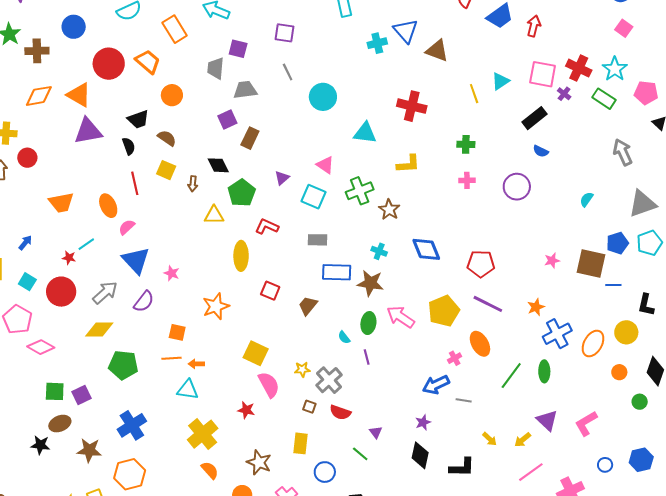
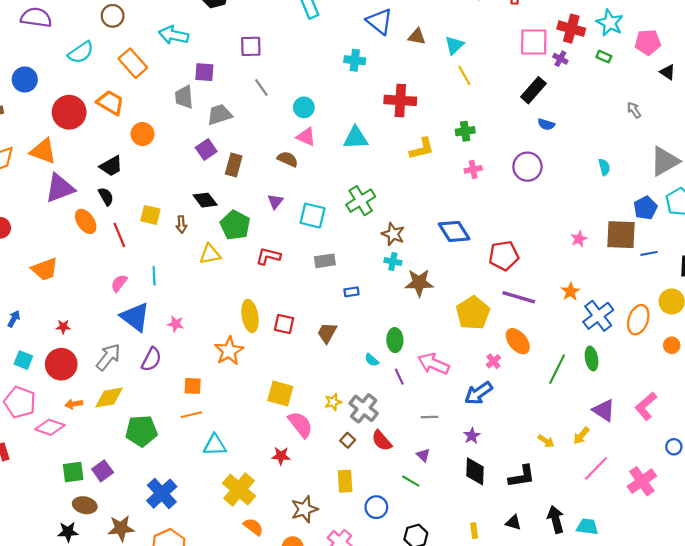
cyan cross: (377, 43) -> (355, 60), moved, turned 30
brown triangle: (437, 51) -> (417, 37), size x0.7
cyan triangle: (500, 81) -> (454, 45), moved
cyan circle: (323, 97) -> (304, 107), size x0.7
green rectangle: (604, 99) -> (604, 57), size x0.6
brown semicircle: (167, 138) -> (288, 159), moved
gray arrow: (623, 152) -> (634, 110), size x0.6
yellow L-shape: (408, 164) -> (422, 149), moved
pink triangle: (325, 165) -> (306, 137), moved
cyan semicircle: (587, 199) -> (604, 167), turned 140
orange ellipse: (108, 206) -> (86, 221), moved
brown star: (389, 210) -> (393, 234), moved
cyan line: (86, 244) -> (154, 276), moved, turned -48
blue diamond: (426, 249) -> (454, 231), moved
yellow ellipse: (241, 256) -> (250, 316), moved
blue rectangle: (337, 272) -> (351, 292), size x0.5
brown star: (370, 283) -> (419, 283), moved
pink arrow: (401, 317) -> (434, 364), moved
orange arrow: (196, 364) -> (74, 404), moved
gray line: (464, 400) -> (430, 417), moved
brown square: (309, 407) -> (348, 440), turned 32
red semicircle: (340, 412) -> (382, 441), turned 40
brown ellipse: (60, 424) -> (85, 505), turned 45
brown star: (259, 462) -> (304, 509), turned -30

